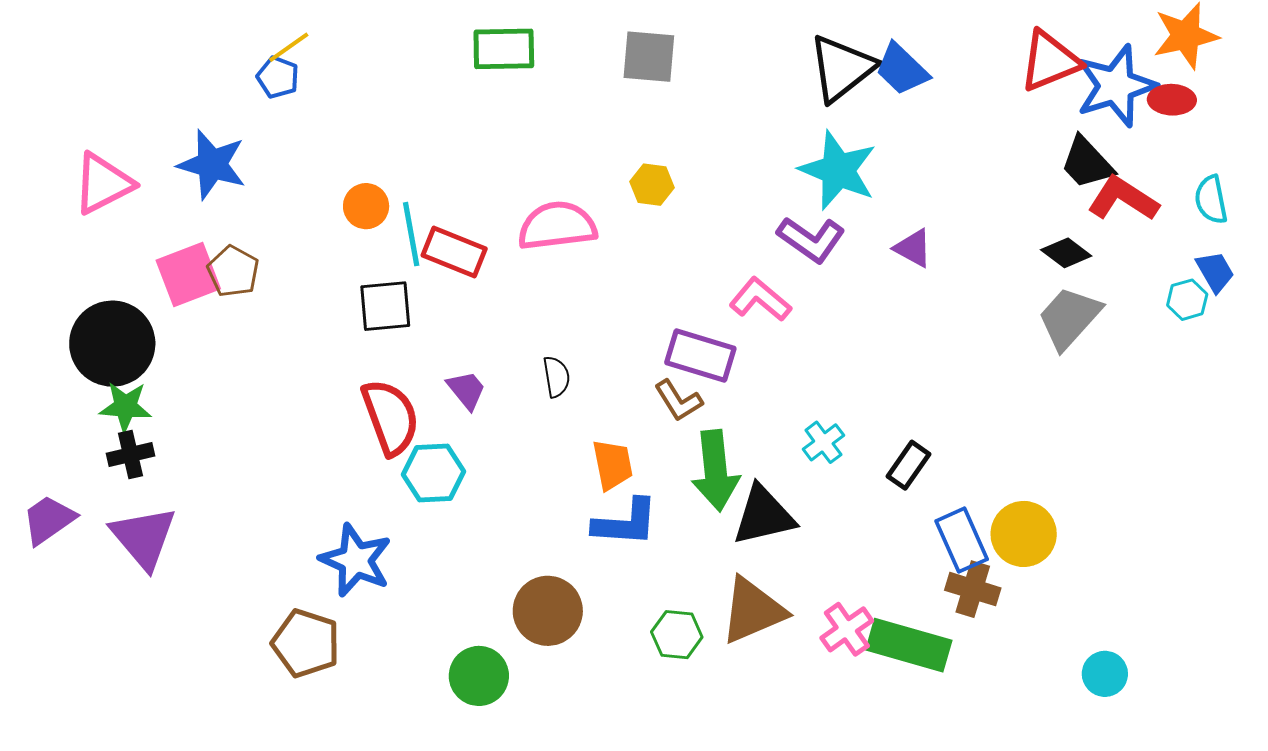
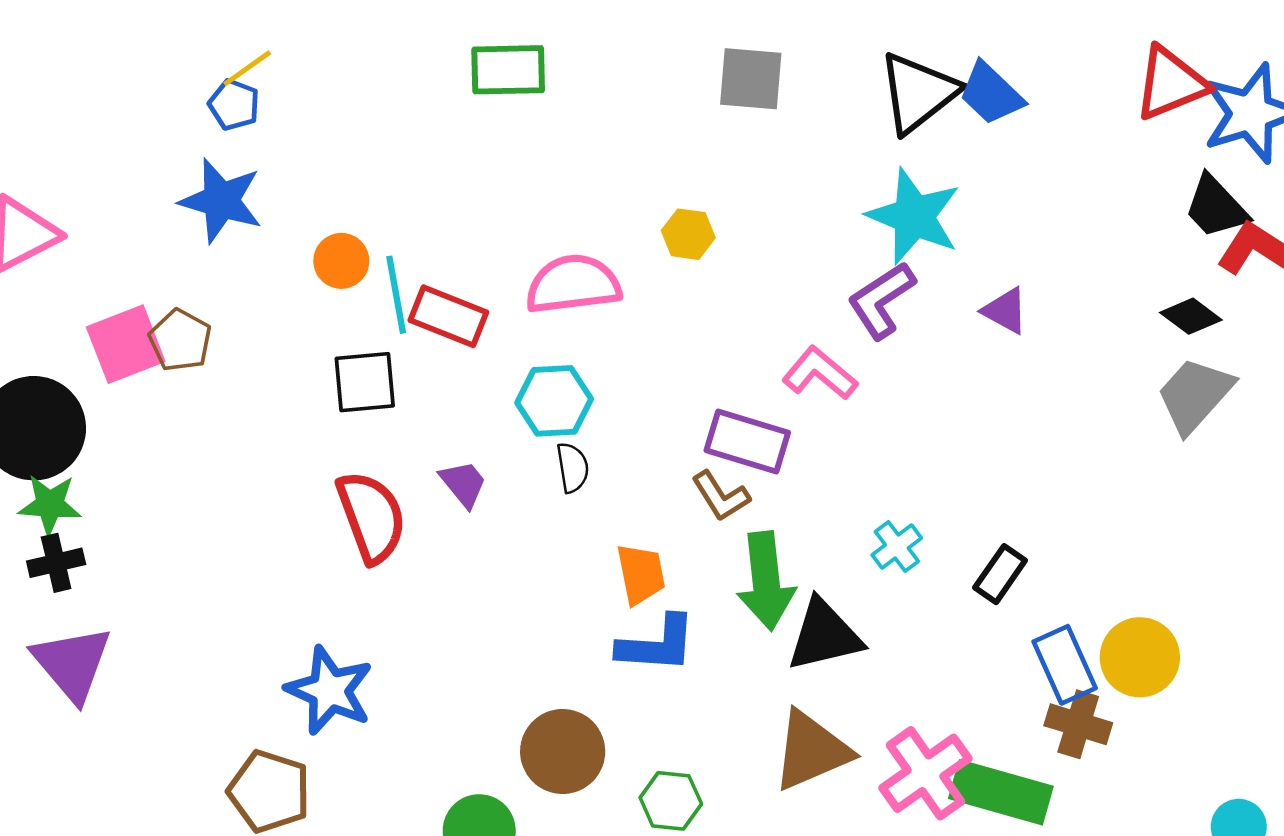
gray square: (649, 57) -> (751, 79), moved
blue star: (212, 164) -> (221, 201), moved
purple L-shape: (811, 239) -> (881, 300), turned 112
cyan hexagon: (434, 473) -> (554, 401), moved
pink cross: (847, 629) -> (926, 773), size x1.4
green hexagon: (677, 635) -> (671, 801), moved

